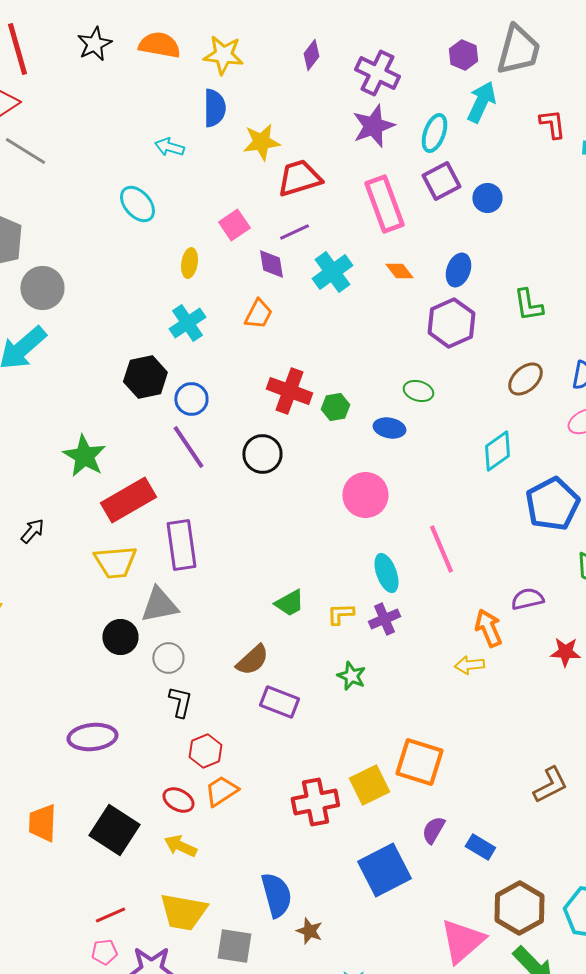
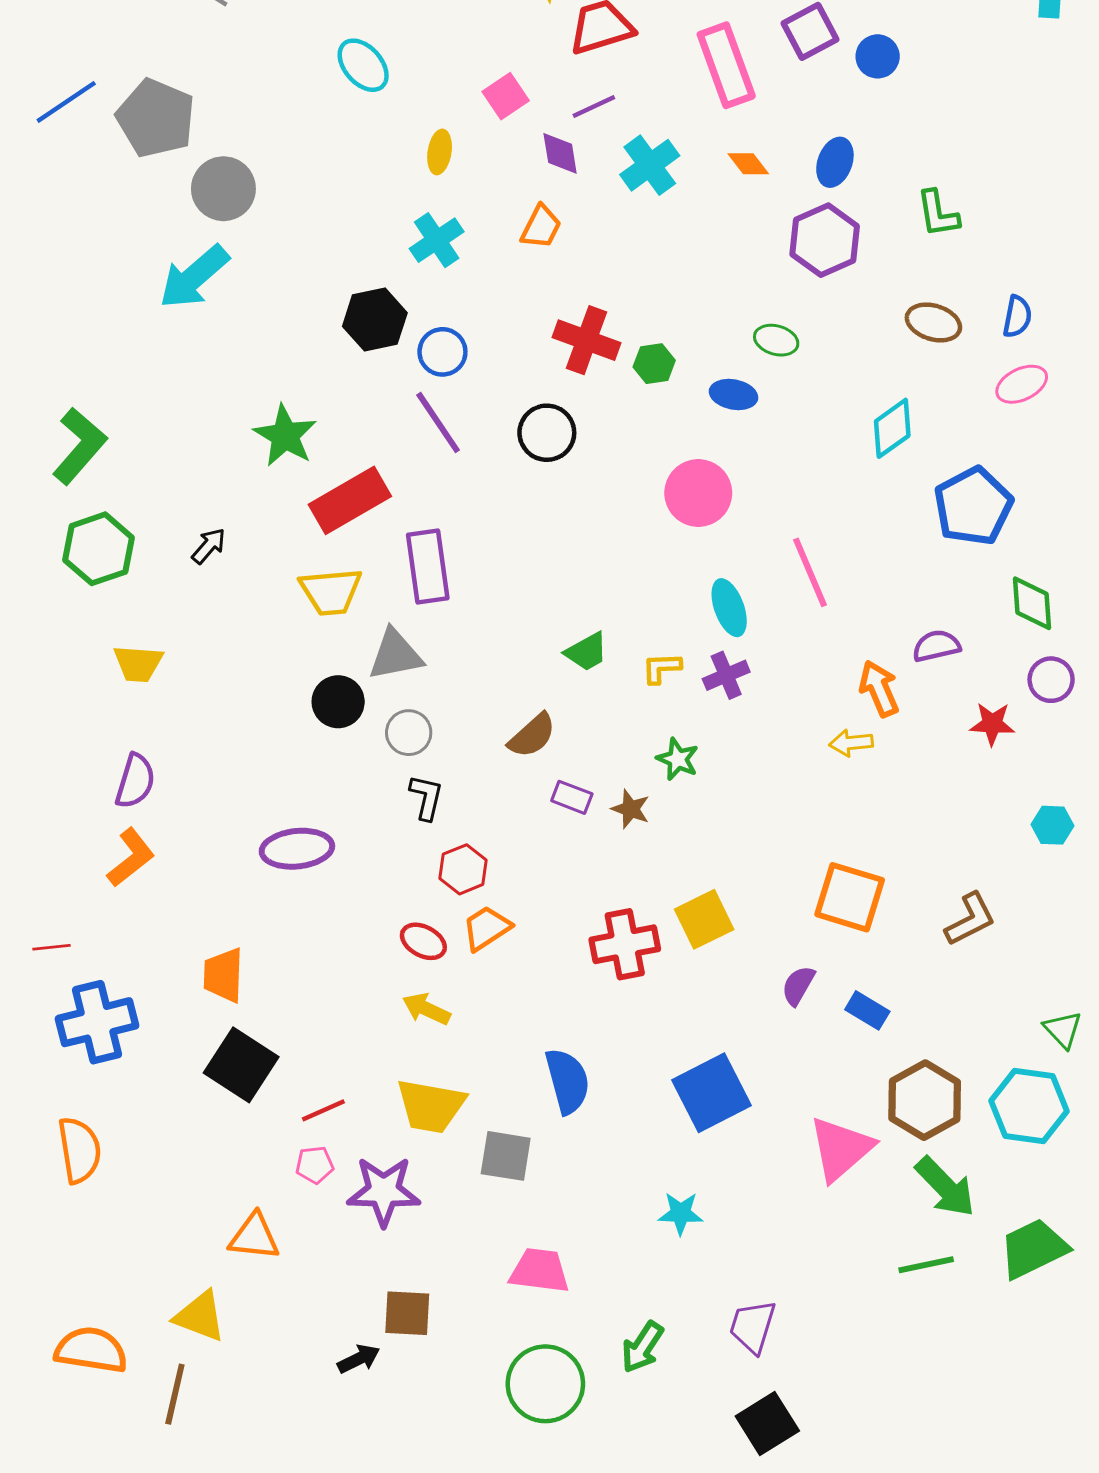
brown ellipse: (525, 379) -> (933, 322), turned 60
purple rectangle: (279, 702) -> (572, 797), size x0.7
orange square: (419, 762) -> (850, 897), moved
black square: (114, 830) -> (241, 1065), moved
blue square: (384, 870) -> (711, 1093), moved
brown star: (309, 931) -> (631, 809), moved

